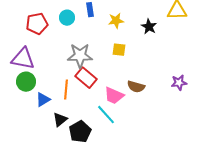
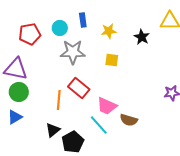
gray star: (80, 56) -> (73, 52), moved
brown semicircle: (136, 87) -> (129, 120), moved
blue triangle: (43, 100) -> (15, 117), moved

